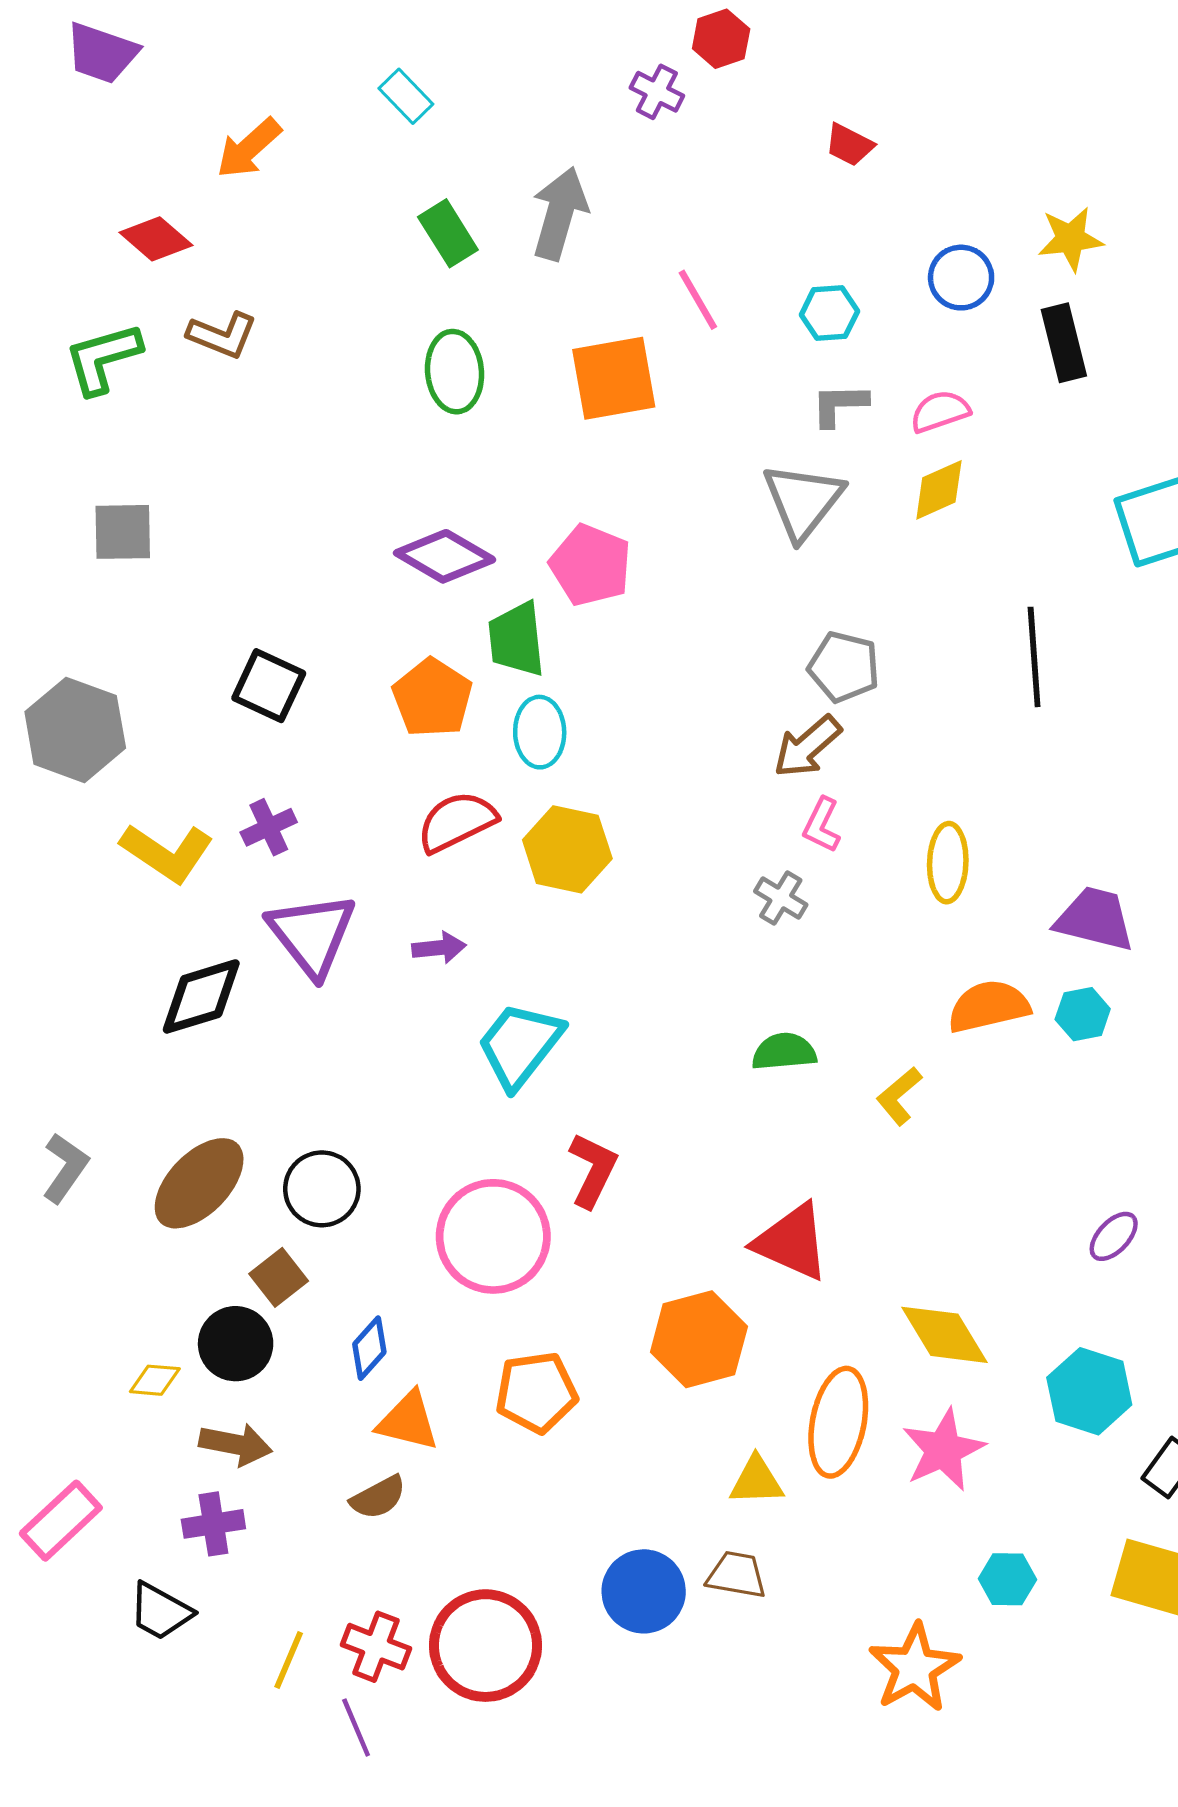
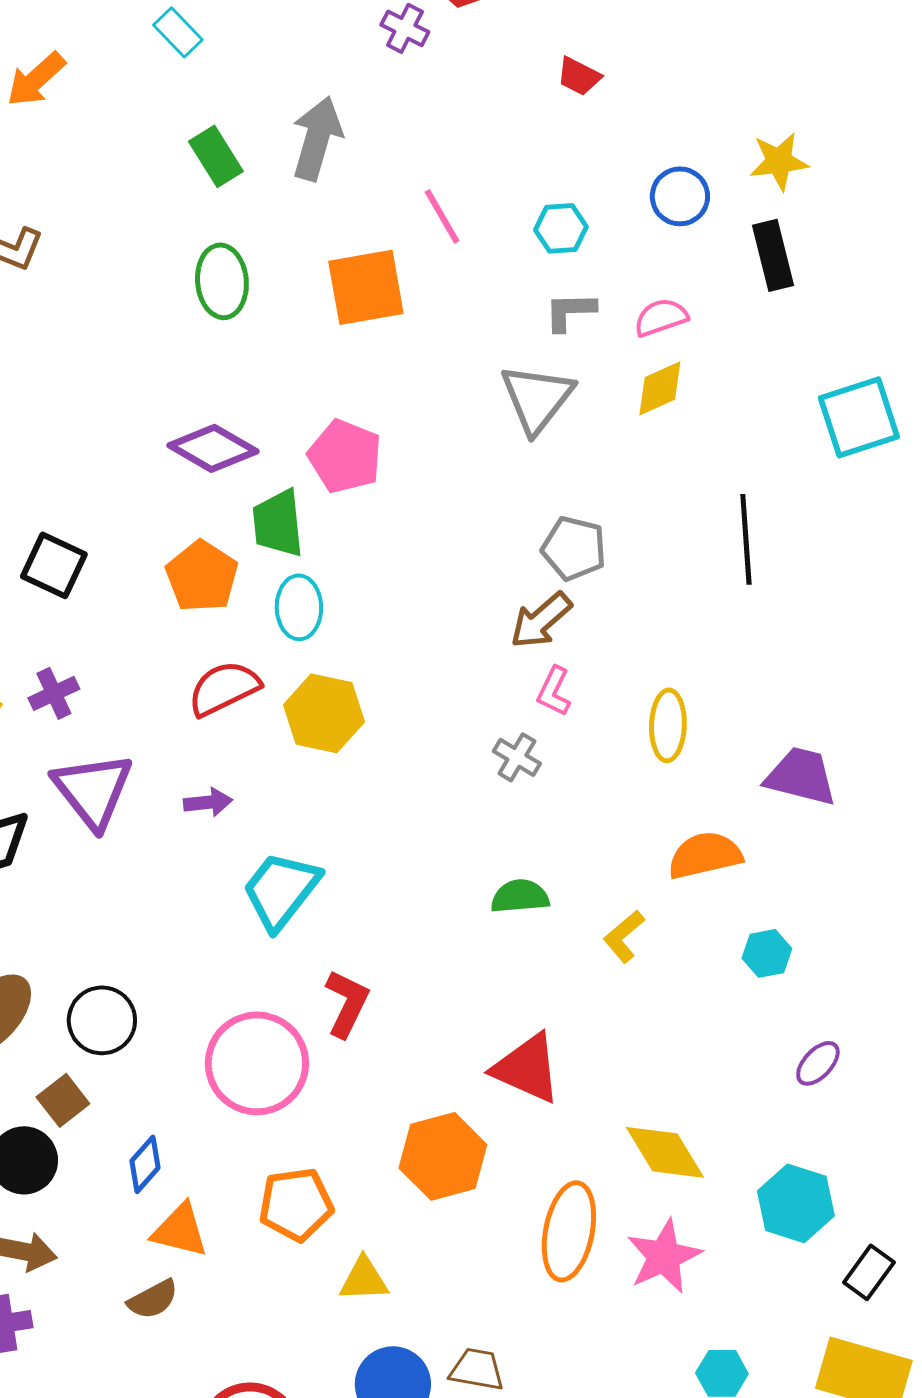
cyan hexagon: (1083, 1014) -> (767, 953), moved
yellow triangle: (756, 1481) -> (364, 1279), moved

